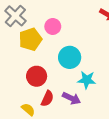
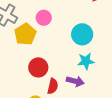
cyan circle: (70, 57) -> (82, 34), moved

